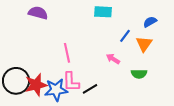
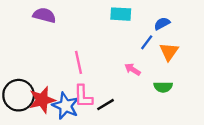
blue semicircle: (150, 22) -> (162, 24), moved
blue star: (56, 90) -> (66, 106), turned 30

